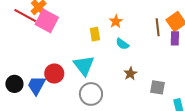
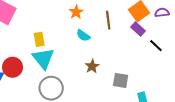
brown line: (158, 27) -> (108, 20), moved
yellow rectangle: (95, 34) -> (39, 39), moved
purple rectangle: (175, 38) -> (138, 29), turned -48

